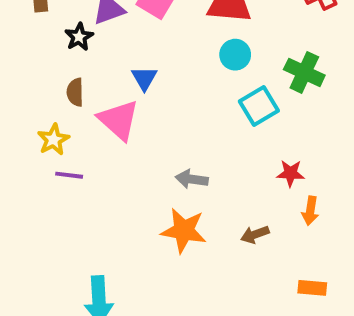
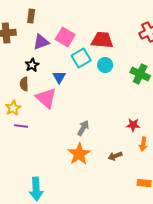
black star: (79, 37) -> (32, 65), moved
cyan square: (259, 106) -> (81, 58), moved
gray arrow: (192, 179) -> (83, 128), turned 112
orange star: (184, 231) -> (79, 154), turned 30

